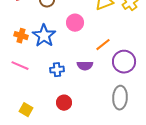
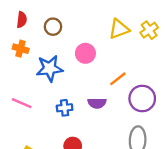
orange cross: (21, 36) -> (21, 49), moved
blue star: (44, 36) -> (50, 68), turned 30

